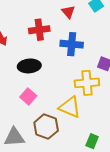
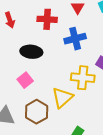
blue cross: (72, 44) -> (75, 39), turned -30
yellow triangle: (70, 107) -> (62, 98), turned 45

